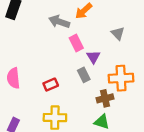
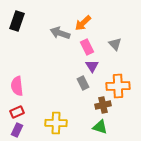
pink rectangle: (76, 43) -> (87, 47), moved
red rectangle: (51, 85) -> (17, 112), moved

